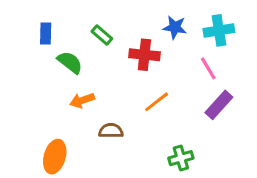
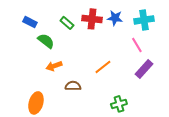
blue rectangle: (46, 33) -> (30, 22), turned -64
red cross: (144, 55) -> (92, 19), moved

